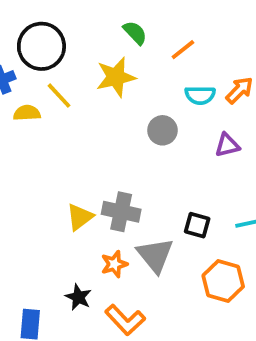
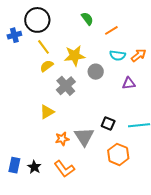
yellow star: (116, 77) -> (75, 56), moved
yellow semicircle: (27, 113) -> (47, 66), moved, turned -40
gray cross: (121, 212) -> (66, 86), moved, turned 30
black star: (78, 297) -> (34, 167), moved

